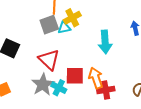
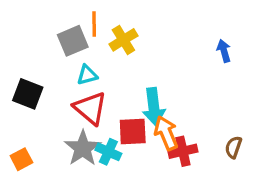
gray square: (49, 25) -> (73, 41), moved
cyan triangle: (64, 28) -> (87, 75), moved
cyan arrow: (105, 42) -> (154, 107), moved

